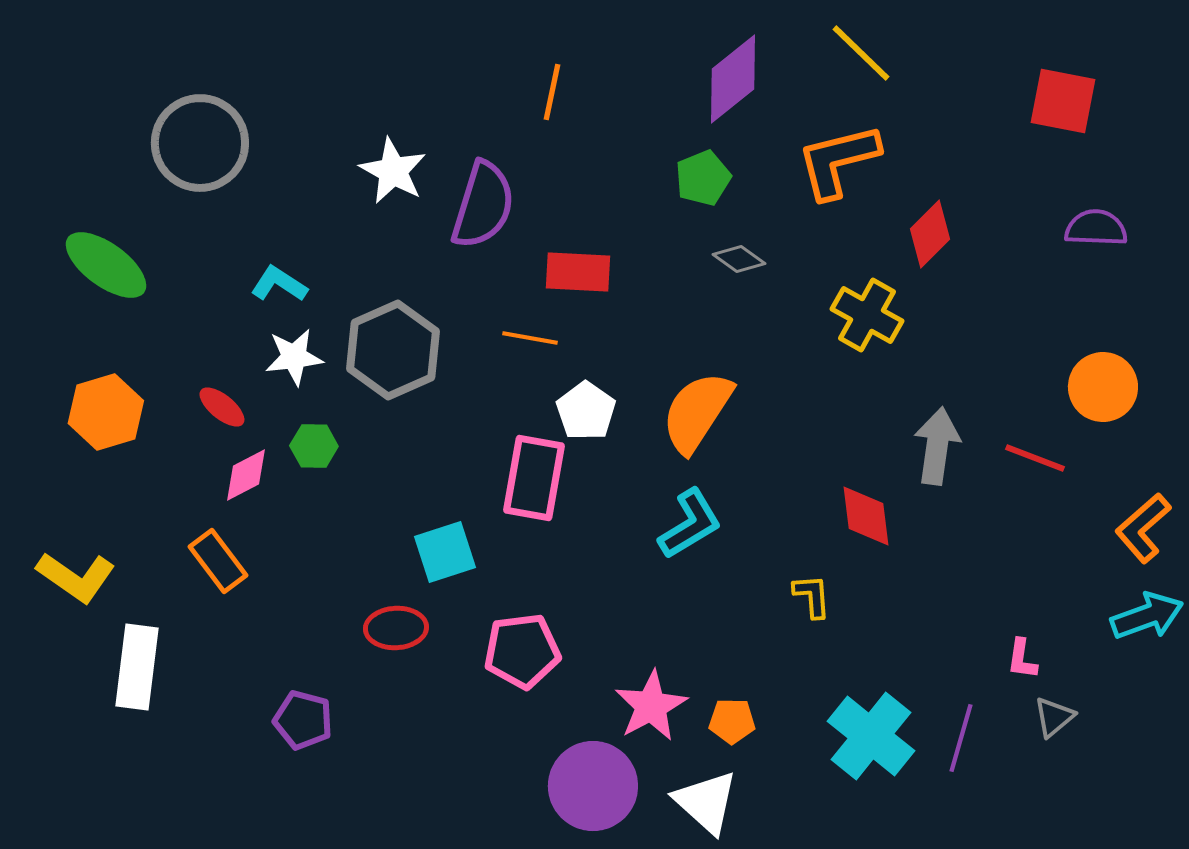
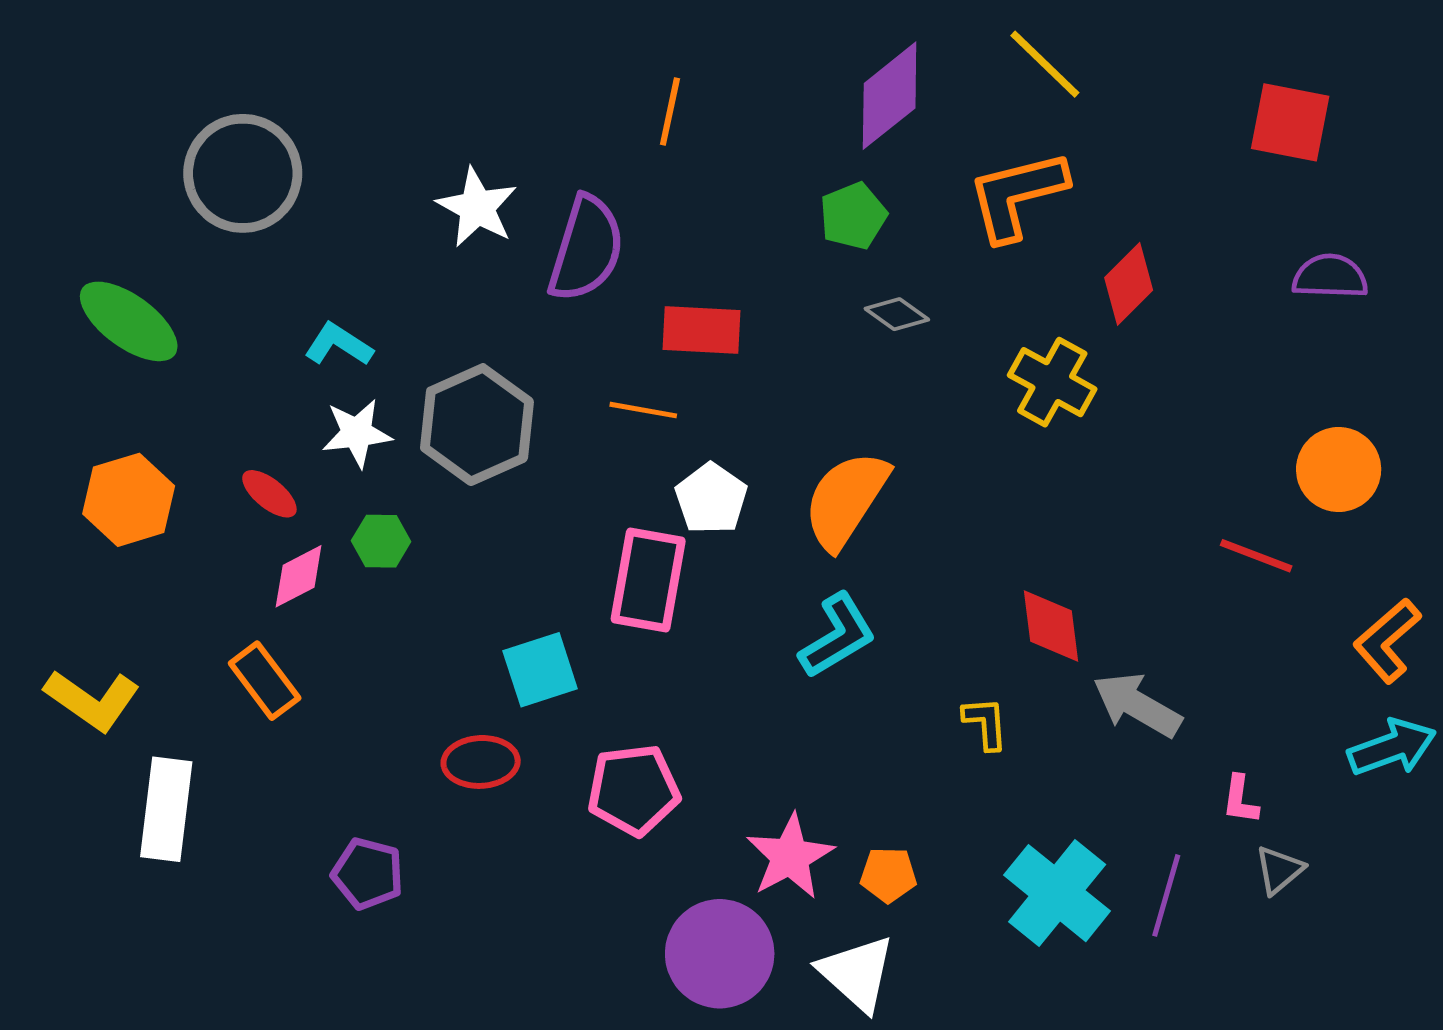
gray arrow: (937, 446) -> (1137, 705), moved, turned -68

